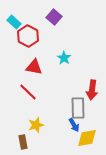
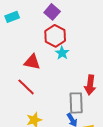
cyan rectangle: (14, 22) -> (12, 17), turned -64
red hexagon: (28, 36) -> (55, 36), moved

